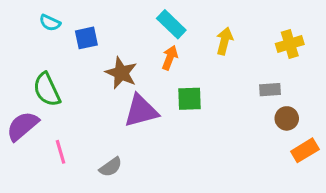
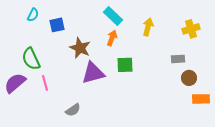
cyan semicircle: (50, 23) -> (33, 15), turned -88
orange rectangle: (305, 150) -> (201, 99), turned 30
pink line: (61, 152) -> (45, 83), moved

